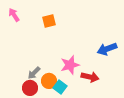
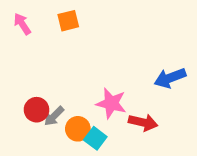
orange square: (49, 21) -> (68, 21), moved
pink star: (70, 65) -> (111, 103), turned 30
red circle: (30, 88) -> (36, 110), moved

